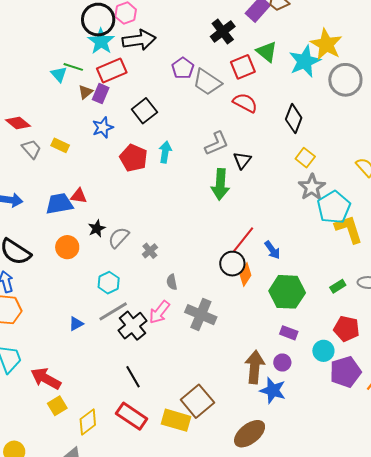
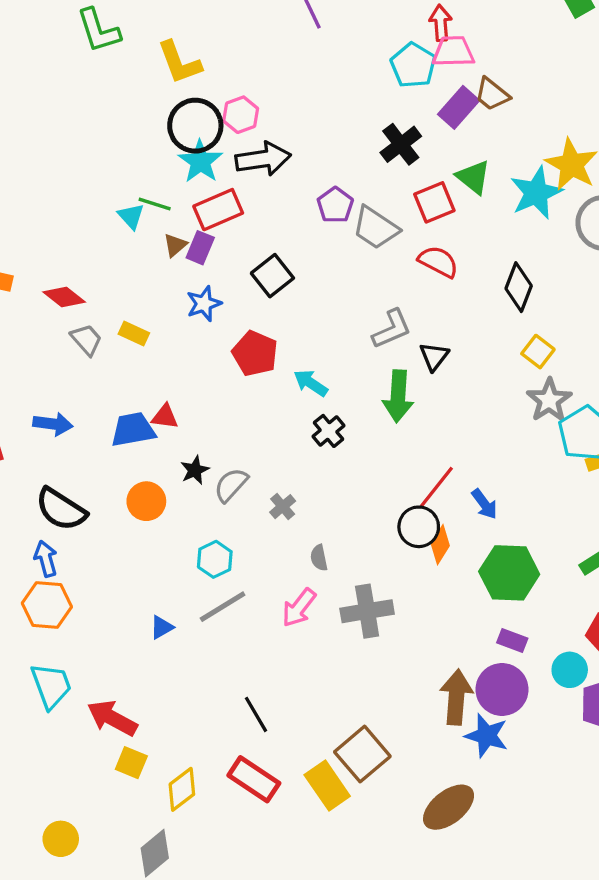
cyan arrow: (165, 152) -> (311, 383), moved, turned -65
gray cross: (201, 315) -> (367, 611), turned -32
black cross: (132, 326) -> (329, 431), moved, size x0.7
purple circle: (282, 363) -> (502, 689), size x1.8
yellow square: (57, 406) -> (131, 763), turned -36
yellow rectangle: (176, 420) -> (327, 785), turned 40

